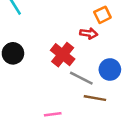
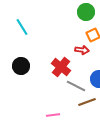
brown line: (95, 98) -> (87, 102), turned -30

